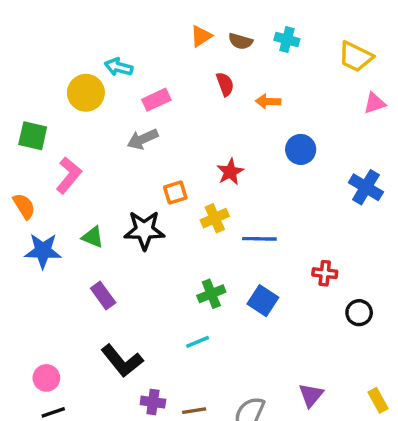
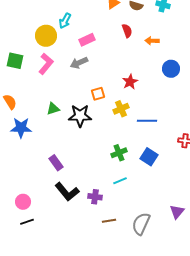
cyan arrow: (119, 67) -> (65, 21), turned -77
pink L-shape: (69, 175) -> (46, 64), moved
green triangle: (93, 237) -> (53, 109), moved, turned -40
purple rectangle: (103, 295) -> (56, 163), moved
cyan line: (198, 342) -> (120, 181), moved
purple cross: (153, 402) -> (95, 197), moved

